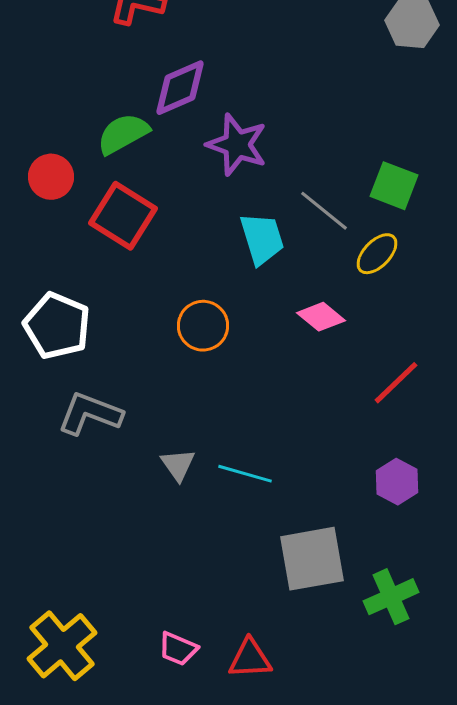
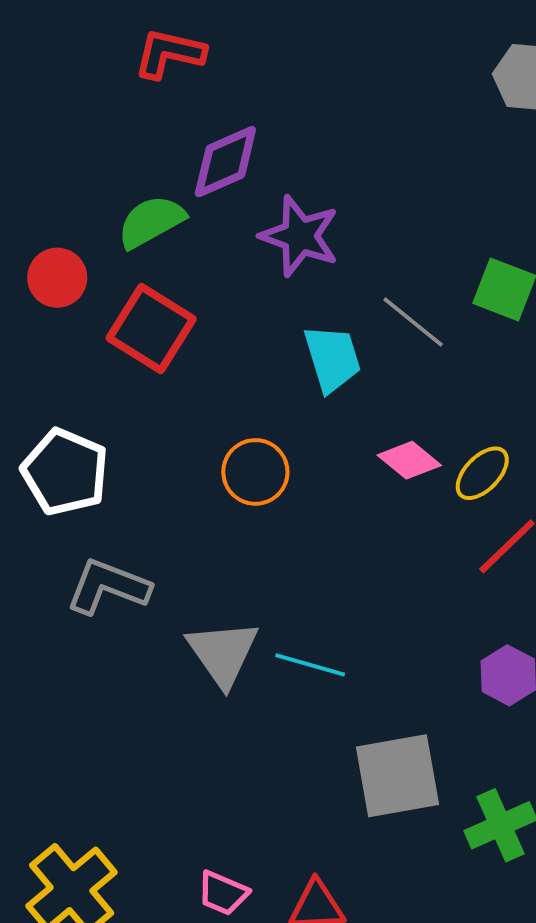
yellow ellipse: (377, 254) -> (482, 473), moved
gray triangle: (178, 465) -> (223, 653), size x1.6

